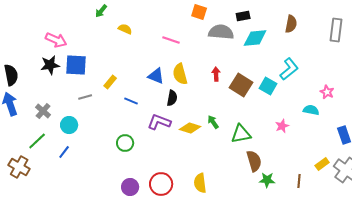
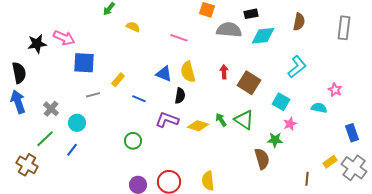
black star: (50, 65) -> (37, 44), moved
cyan square: (268, 86) -> (281, 102), moved
green triangle: (241, 134) -> (244, 120), moved, turned 45
green star: (267, 180) -> (275, 140), moved

